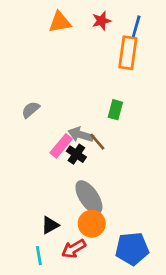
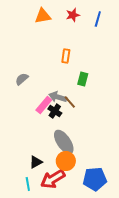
orange rectangle: (128, 53) -> (66, 56), moved, size x0.6
red arrow: (74, 249) -> (53, 179), size x1.4

